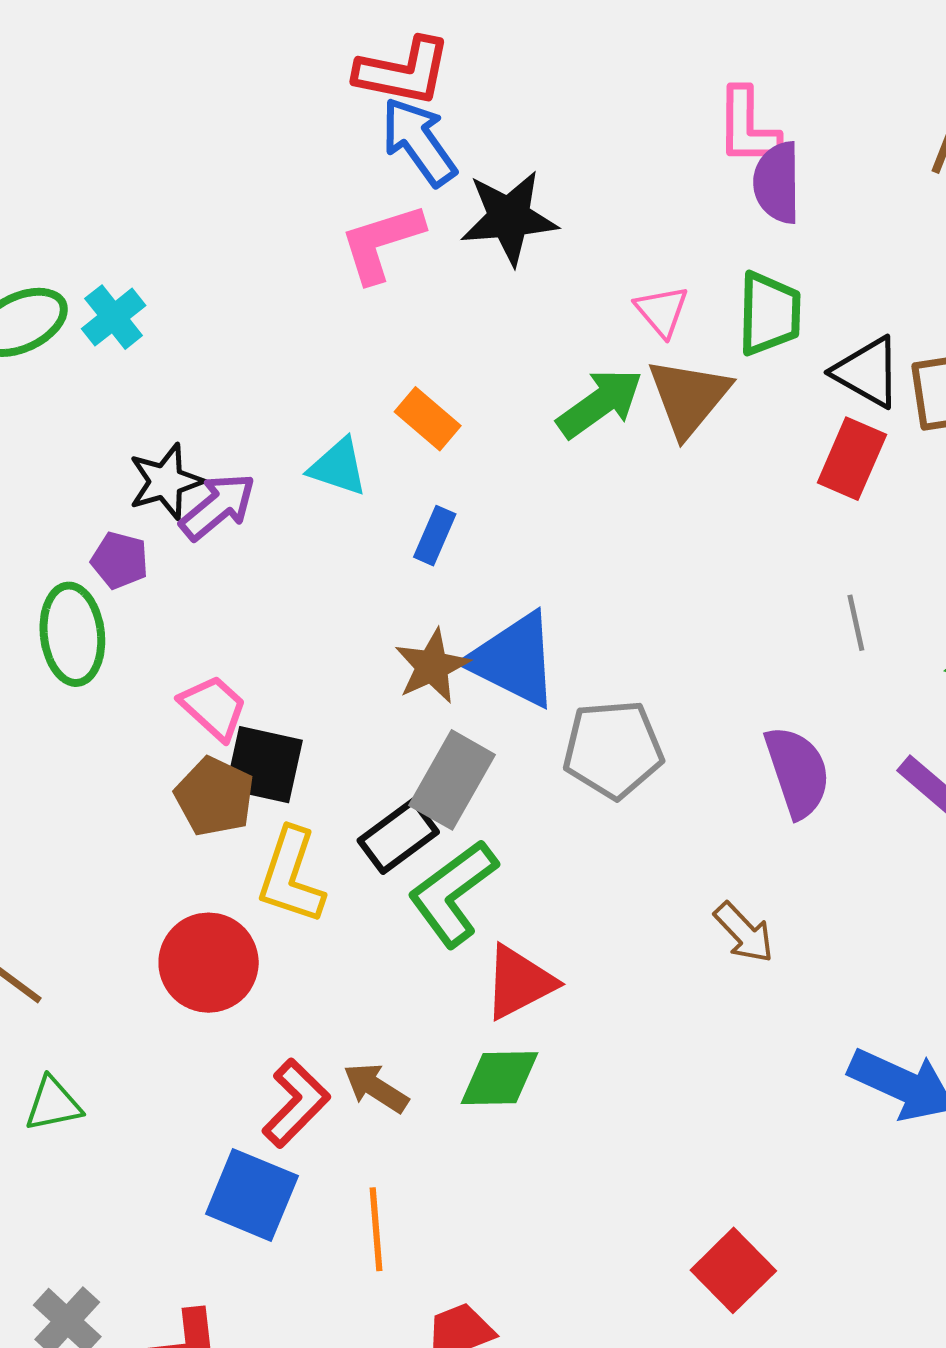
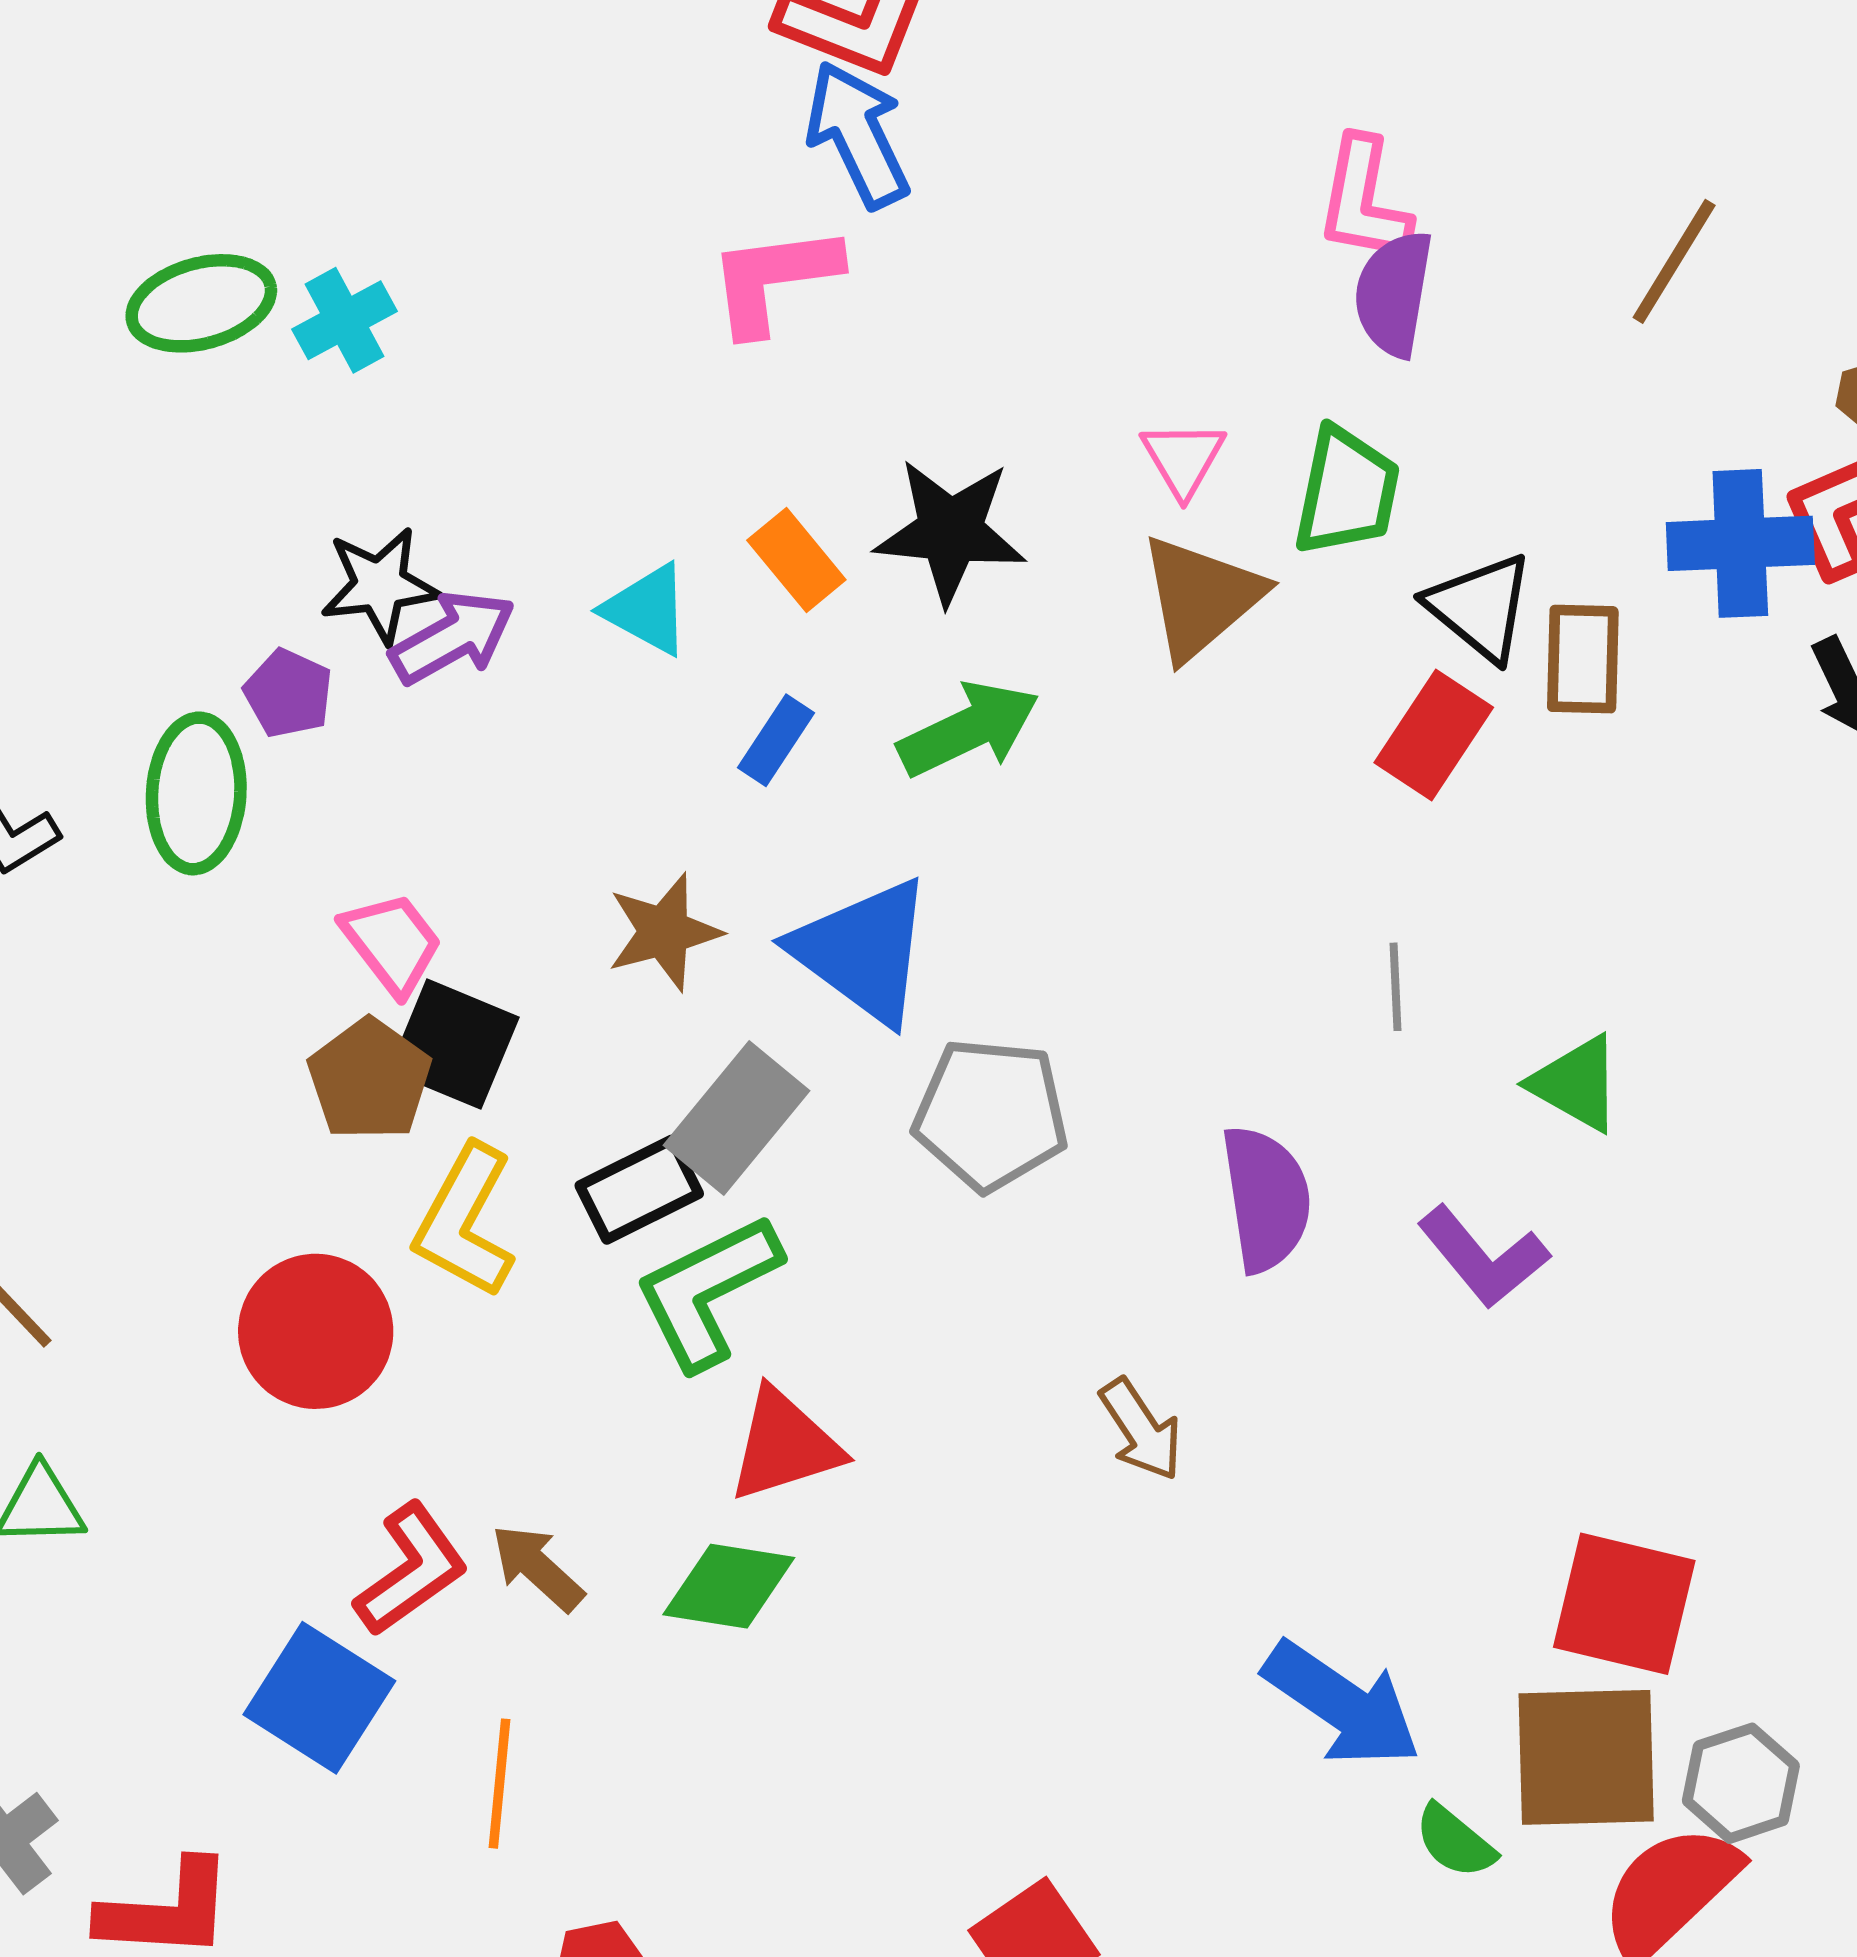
black star: (509, 218) -> (950, 531), moved
green arrow: (600, 403) -> (969, 729), moved
brown star: (432, 666) -> (664, 932), moved

